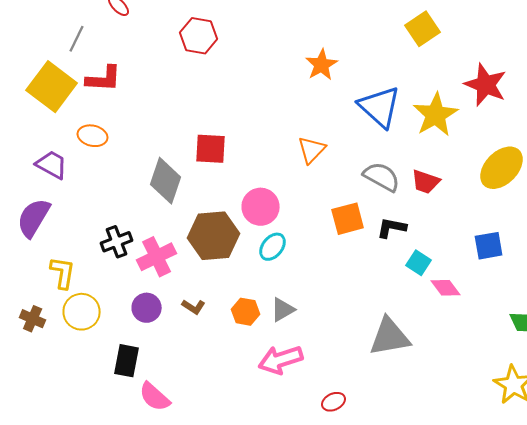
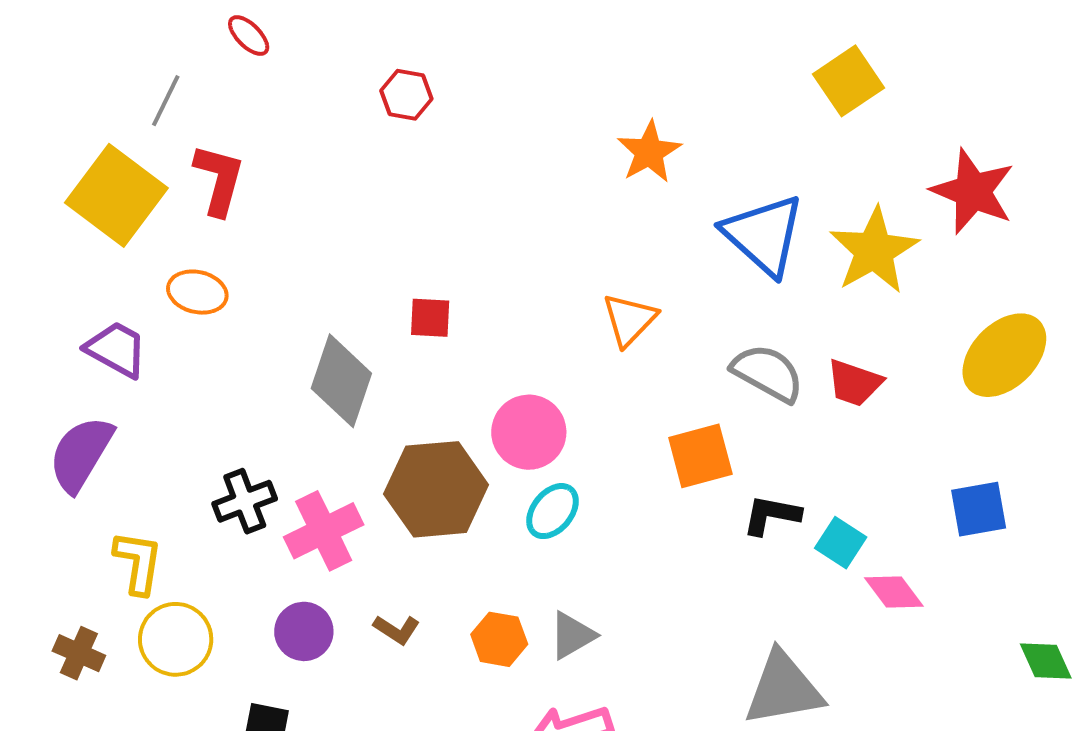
red hexagon: (199, 36) -> (406, 95), size x0.7
red L-shape: (104, 79) -> (219, 180), turned -78
red square: (211, 149) -> (430, 318), size x0.7
black L-shape: (392, 228) -> (772, 515), moved

